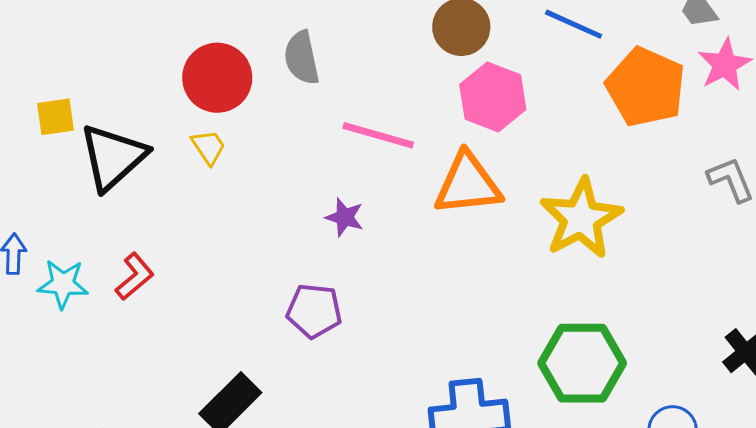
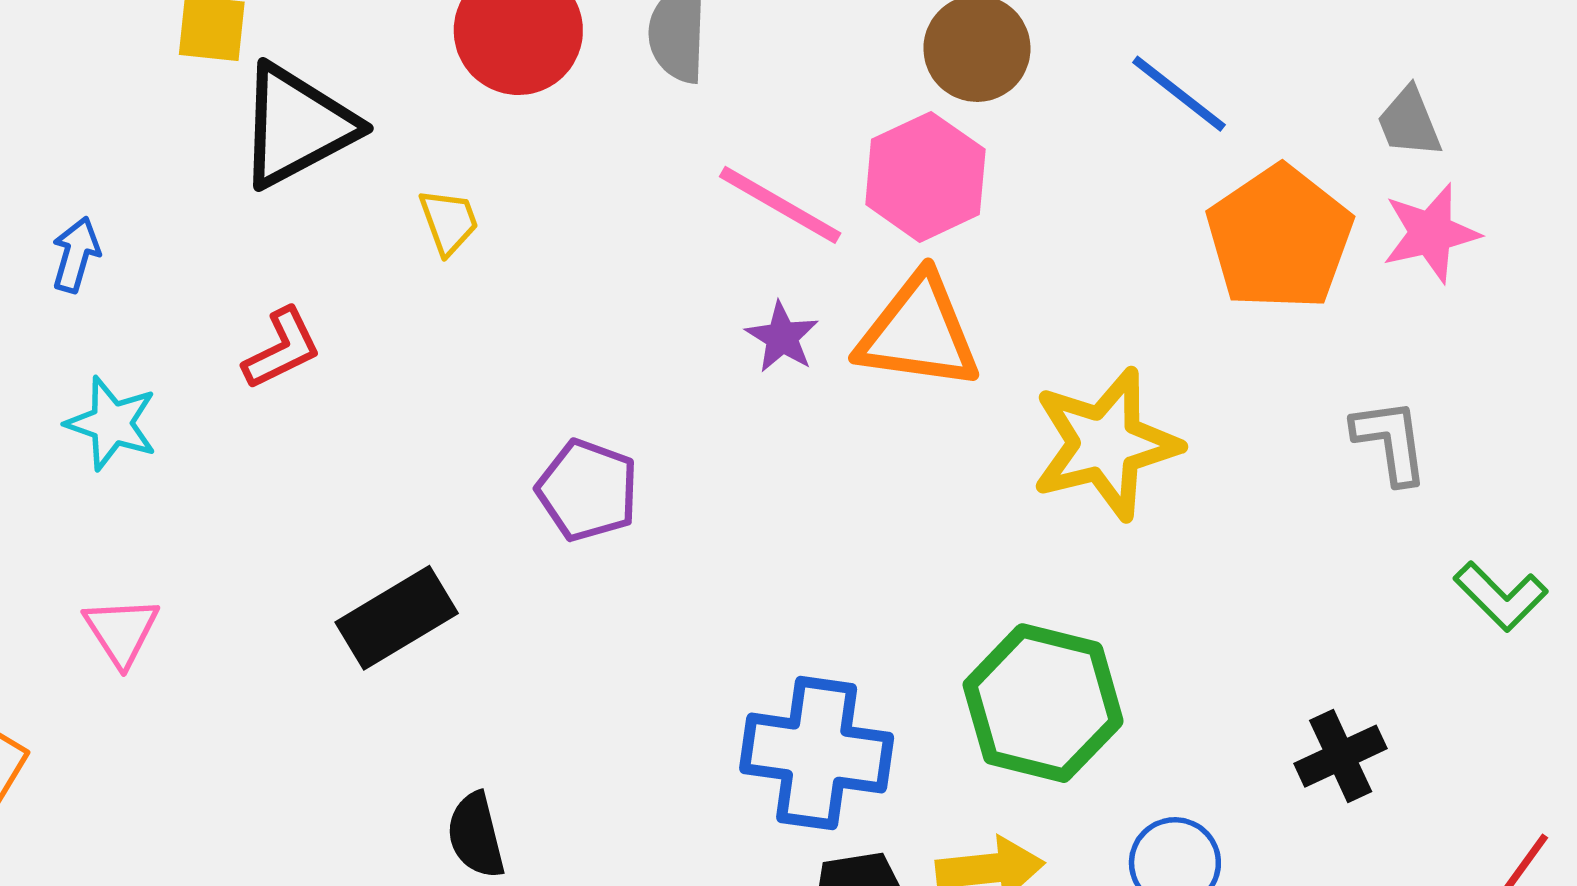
pink hexagon: (493, 97) -> (925, 177), moved
yellow trapezoid: (208, 147) -> (449, 222), moved
purple star: (345, 217) -> (782, 337), moved
cyan star: (63, 284) -> (112, 423), moved

